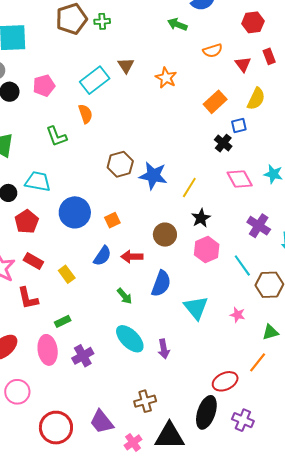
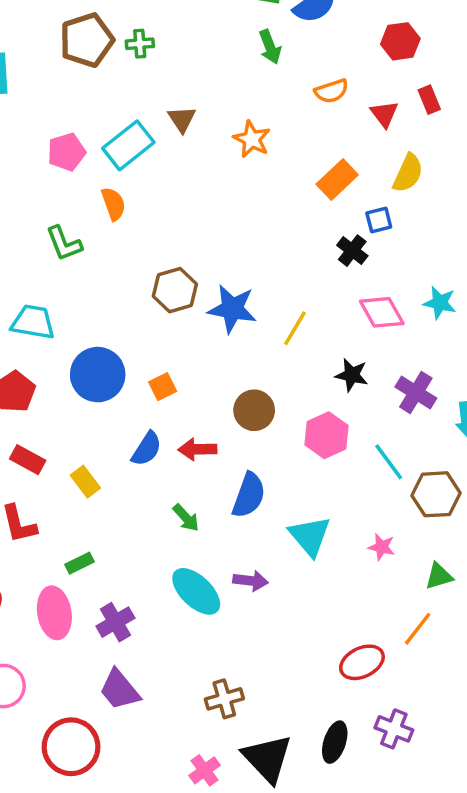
green arrow: (177, 24) -> (270, 47), turned -132
pink pentagon: (44, 86) -> (66, 152), moved
black star: (201, 218) -> (352, 375), moved, turned -30
purple arrow: (164, 349) -> (251, 581), moved, turned -72
black ellipse: (206, 412) -> (335, 742), moved, size x0.7
purple trapezoid: (102, 422) -> (119, 690), moved
black triangle: (169, 436) -> (267, 758), turned 48

